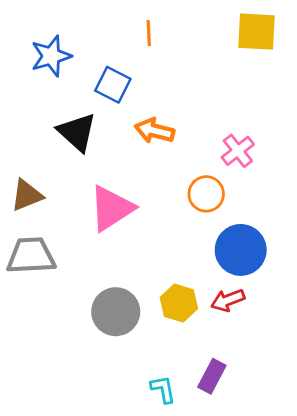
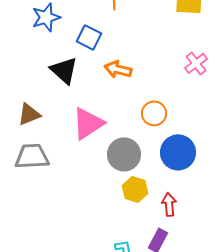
pink cross: (238, 151) -> (196, 63), moved
red arrow: (228, 300) -> (169, 204), moved, turned 105
gray circle: (116, 312) -> (124, 154), moved

